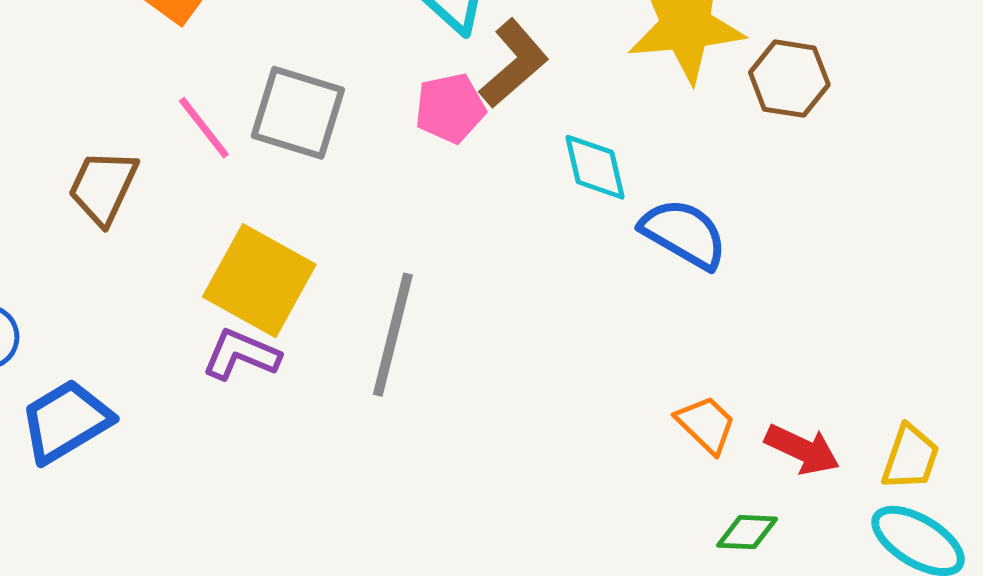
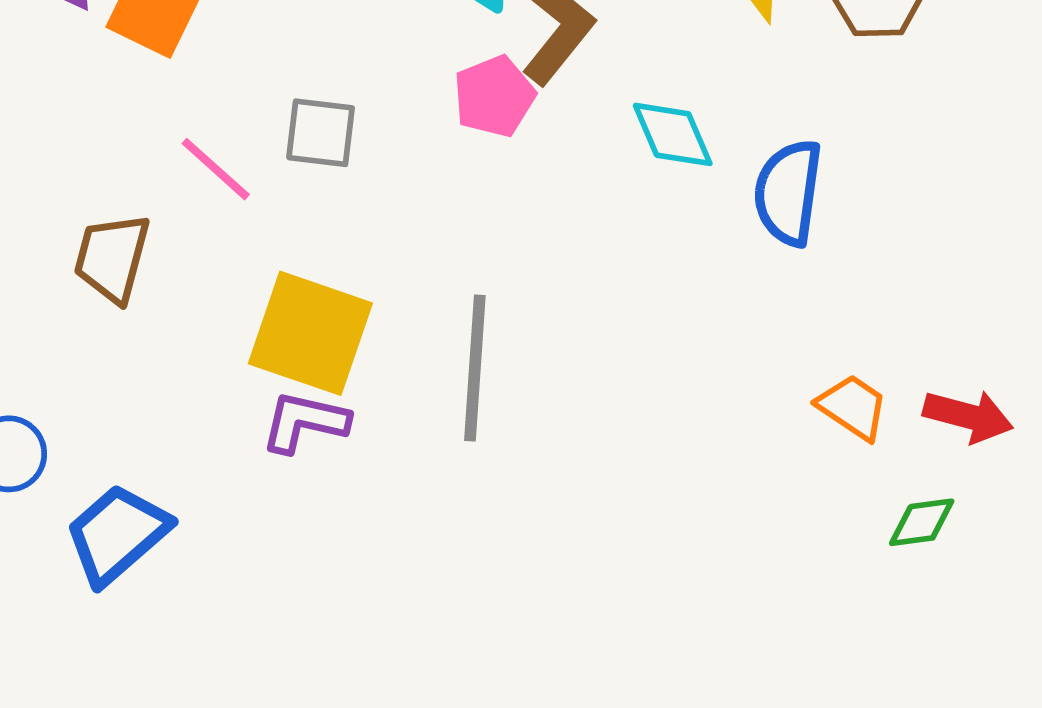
gray square: (298, 113) -> (321, 133), size x0.7
blue semicircle: (684, 234) -> (788, 193), turned -102

